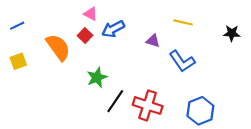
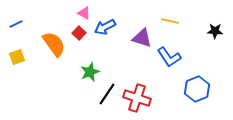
purple triangle: (153, 41) -> (142, 38), size x1.5
blue hexagon: (200, 111) -> (197, 89), moved

